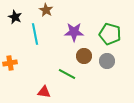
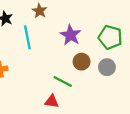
purple star: (74, 32) -> (70, 35), turned 30
red triangle: (44, 92) -> (52, 101), moved

